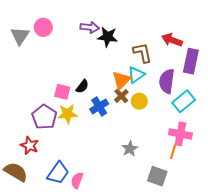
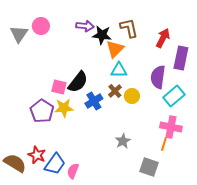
red arrow: (172, 40) -> (163, 38), turned 96
brown L-shape: (142, 53) -> (129, 28), moved
cyan triangle: (136, 75) -> (119, 70), moved, turned 36
orange triangle: (121, 80) -> (115, 49), moved
black semicircle: (82, 86) -> (78, 82), size x1.6
red star: (30, 146) -> (37, 155), moved

